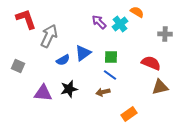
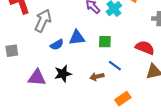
blue triangle: (83, 53) -> (77, 38), turned 30
gray square: (18, 66) -> (12, 51), turned -32
blue line: (110, 75) -> (115, 66), moved

